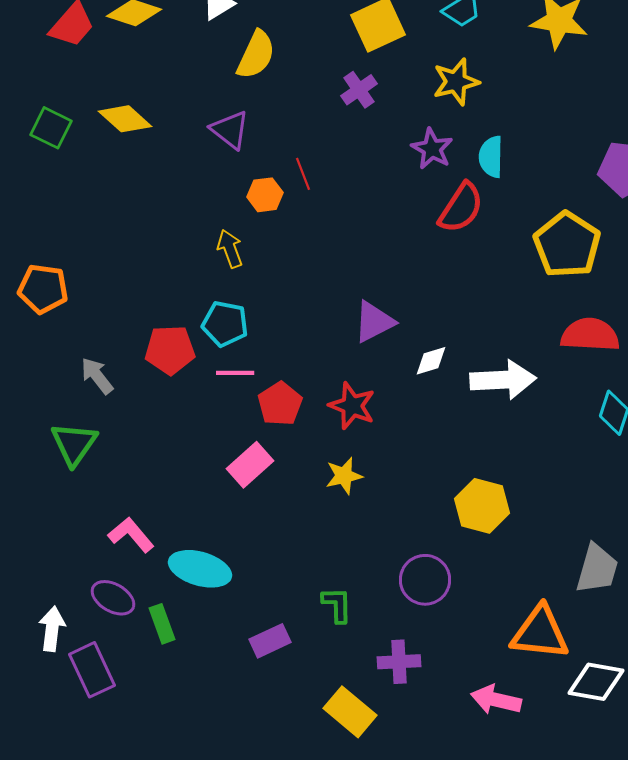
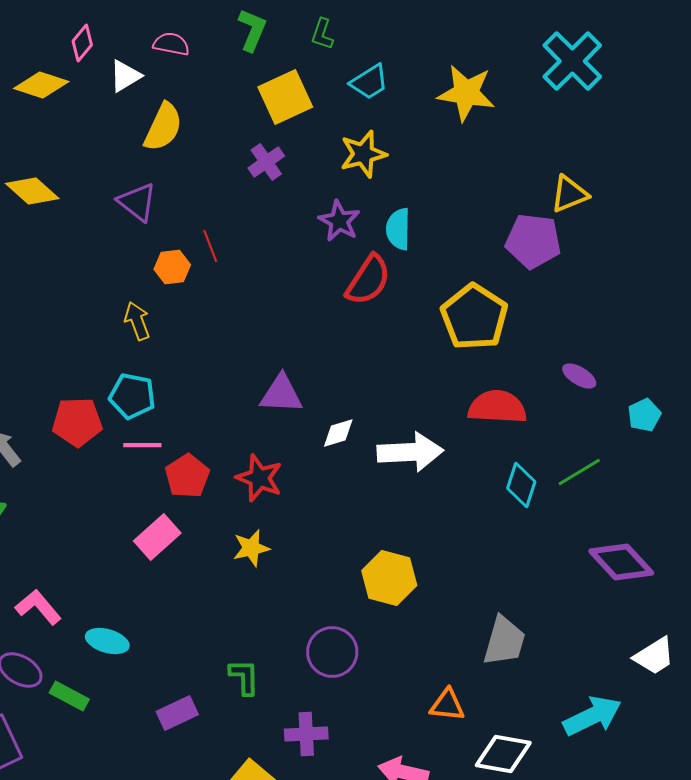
purple triangle: (374, 322) -> (281, 394), turned 30
cyan ellipse: (200, 569) -> (107, 641), size x0.7
green rectangle: (162, 624) -> (69, 696), turned -42
orange triangle: (540, 633) -> (447, 705), size x0.6

